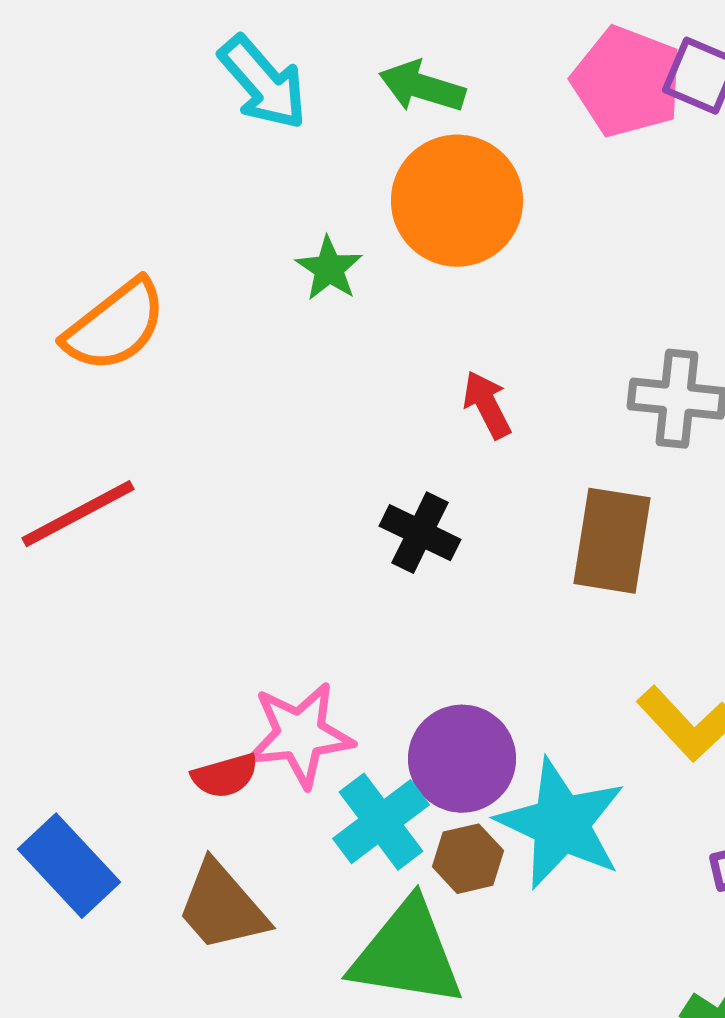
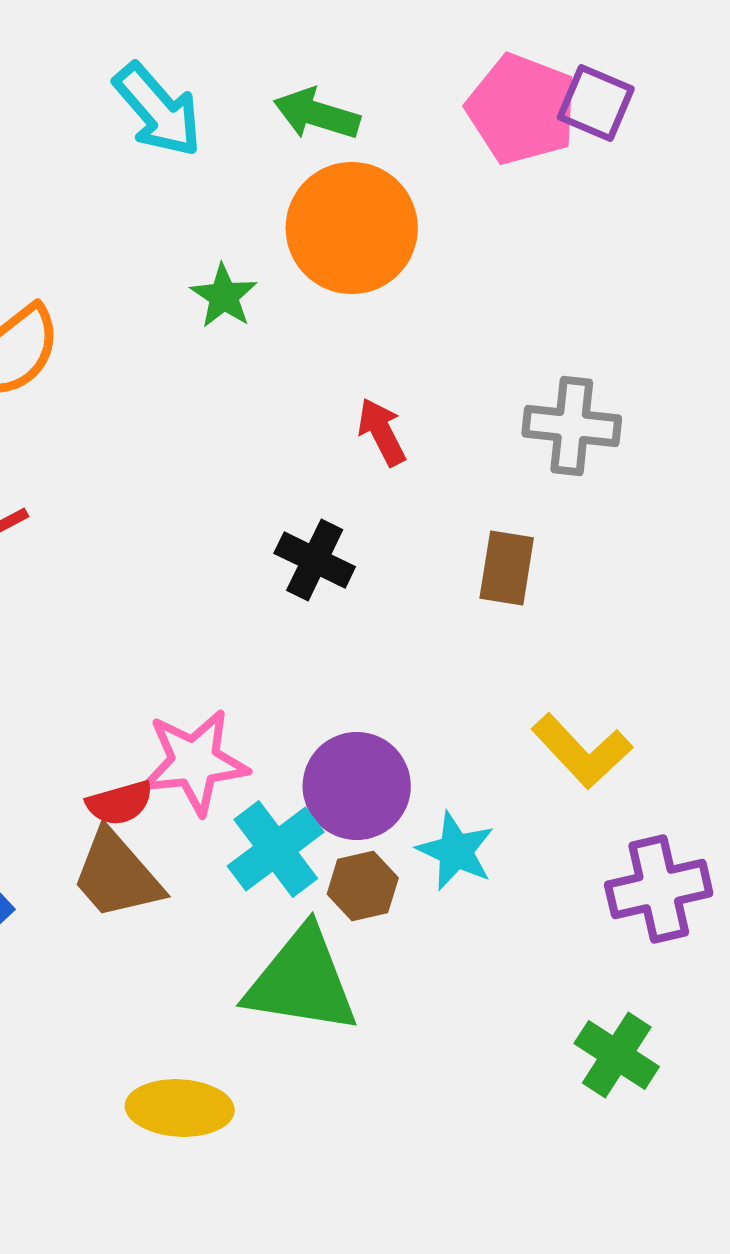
brown rectangle: (612, 541) -> (507, 568), size x0.7
cyan star: (561, 824) -> (456, 851), size x0.6
brown trapezoid: (222, 907) -> (117, 875), moved

